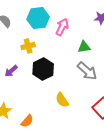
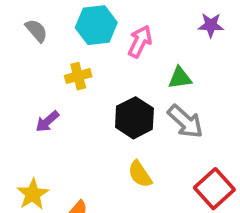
black hexagon: (43, 69) -> (134, 118), moved

